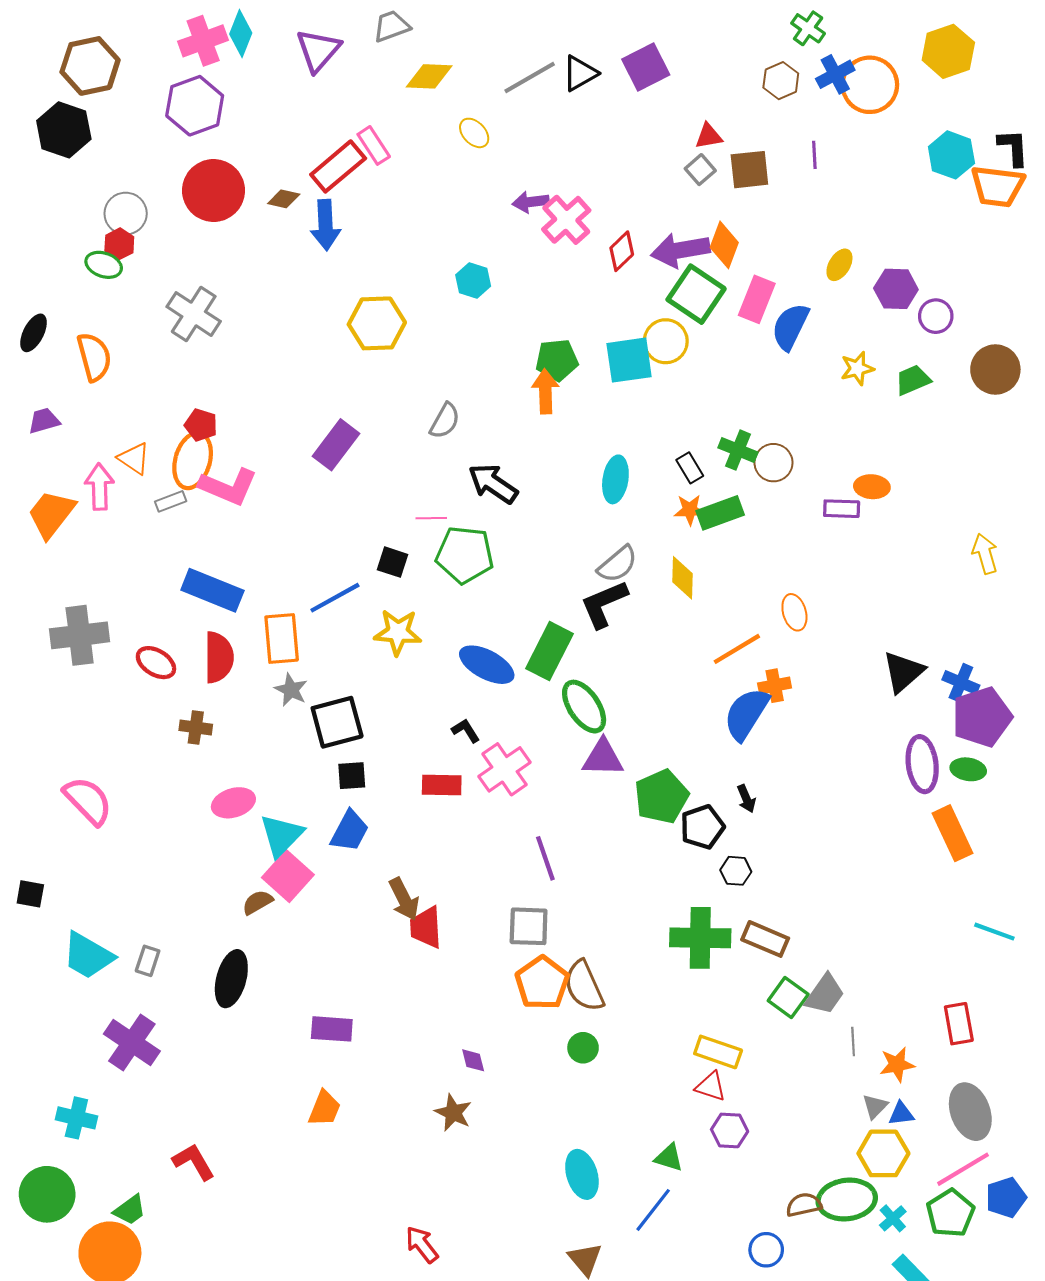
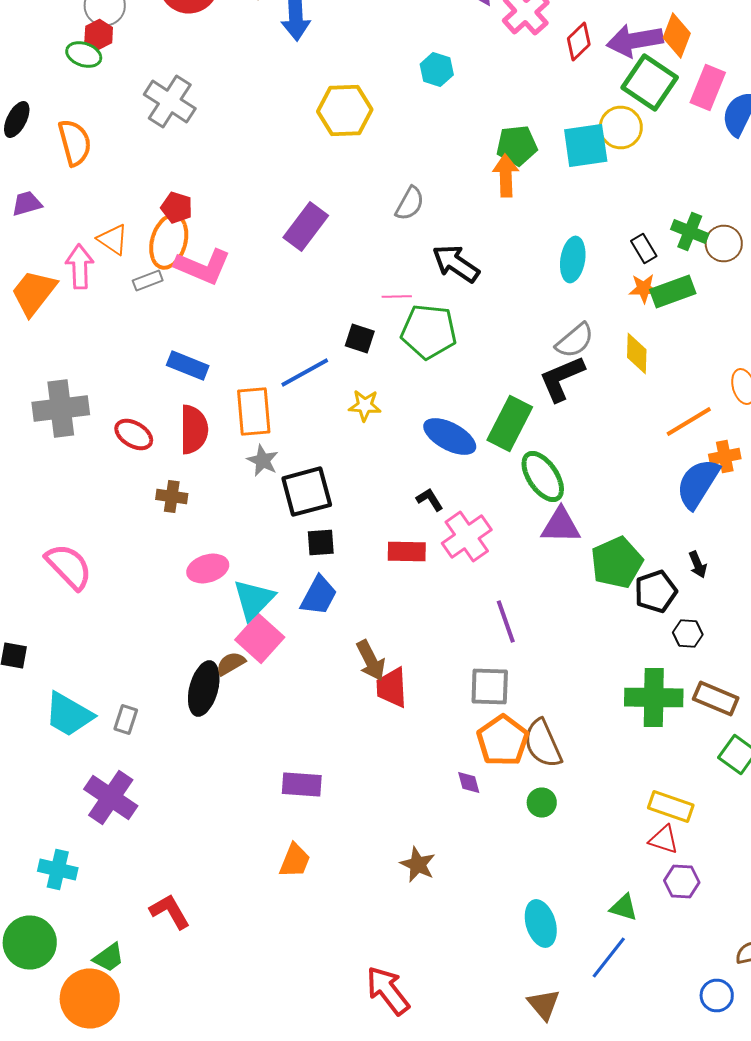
blue rectangle: (212, 590) -> (188, 366), size x0.7
yellow star: (398, 632) -> (365, 406), size x0.7
black ellipse: (231, 979) -> (204, 688), moved
purple diamond: (473, 1060) -> (469, 782), moved
red arrow: (422, 1245) -> (388, 990), size x1.4

